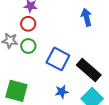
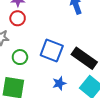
green circle: (28, 46) -> (20, 57), moved

